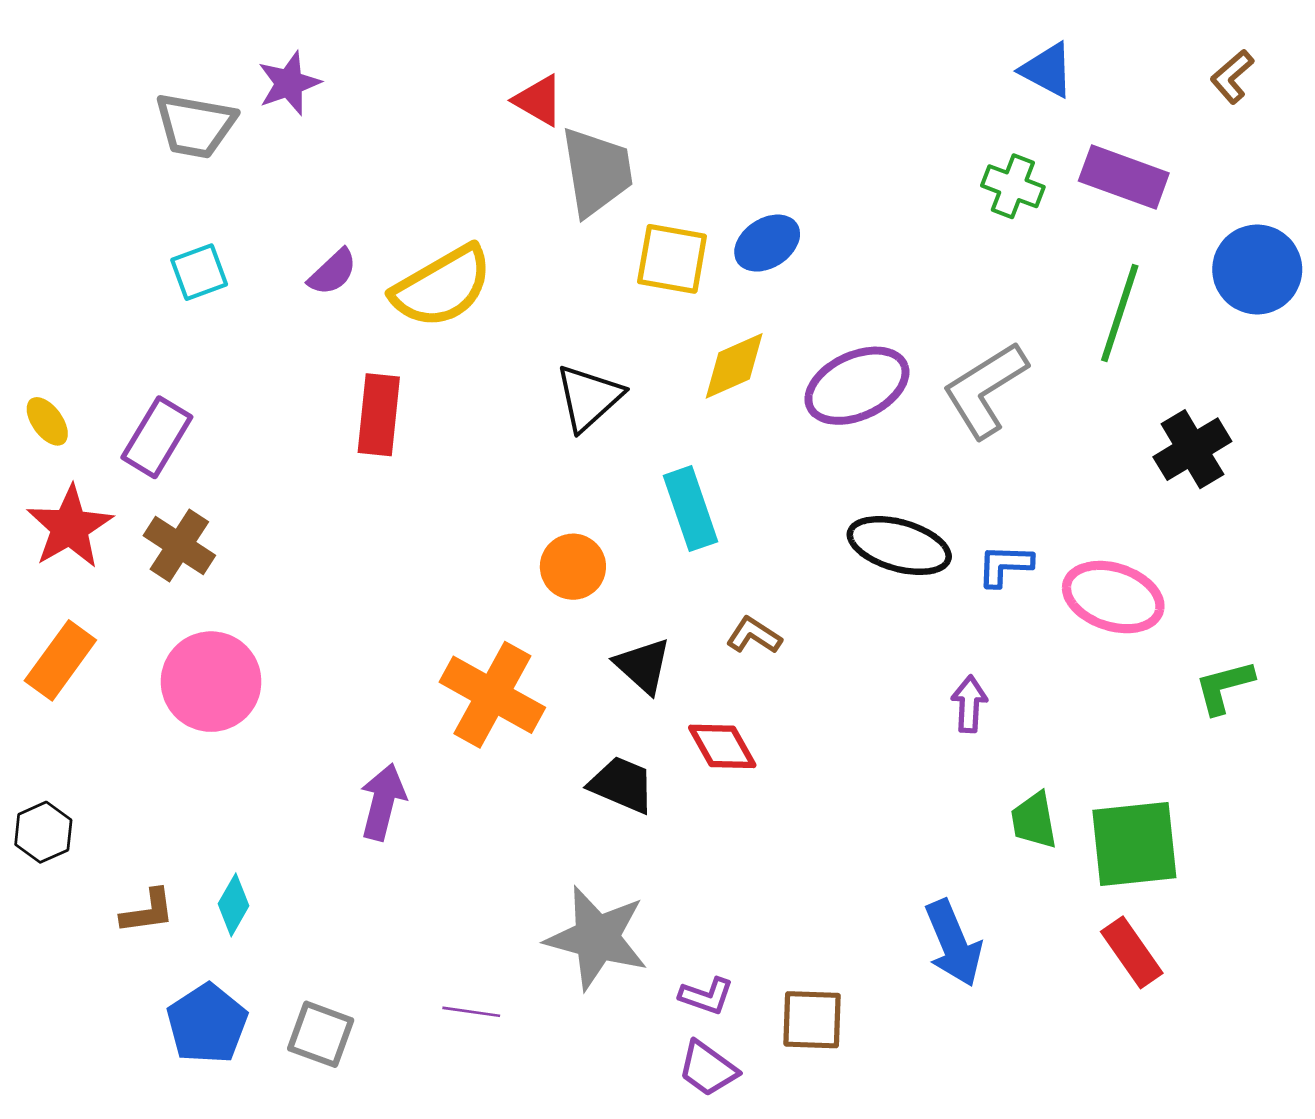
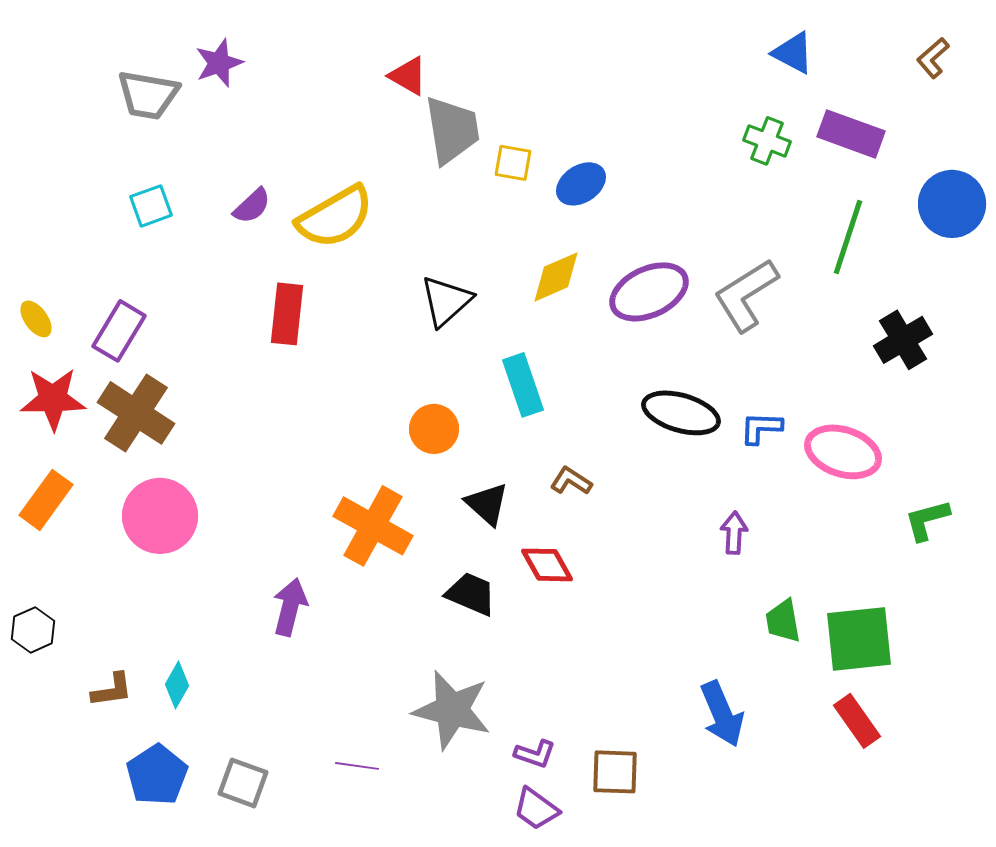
yellow square: (672, 259) -> (513, 163), moved, size x0.7
red star: (70, 527) -> (53, 399), turned 30
brown cross: (179, 546) -> (136, 413), size x1.4

